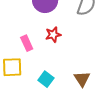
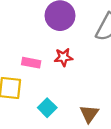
pink rectangle: (27, 43) -> (31, 63), turned -63

